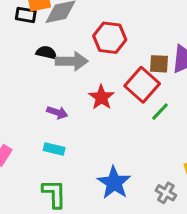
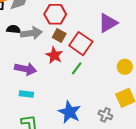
brown square: (159, 64) -> (59, 36), moved, turned 32
purple arrow: (57, 112) -> (26, 69), size x1.5
green line: (160, 112) -> (77, 68), moved

